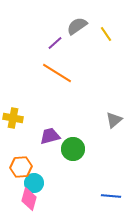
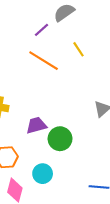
yellow line: (106, 34) -> (79, 49), moved
cyan circle: (34, 183) -> (43, 174), moved

